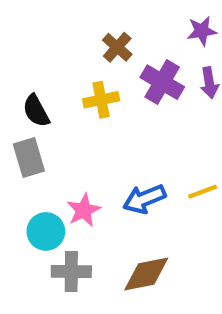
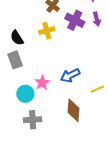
yellow line: (203, 192) -> (97, 89), moved
gray cross: (71, 272) -> (33, 120), moved
brown diamond: (146, 274) -> (73, 110), turned -70

